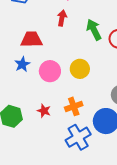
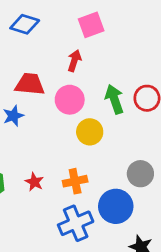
green arrow: (94, 30) -> (114, 99), moved
pink circle: (50, 71) -> (70, 100), moved

